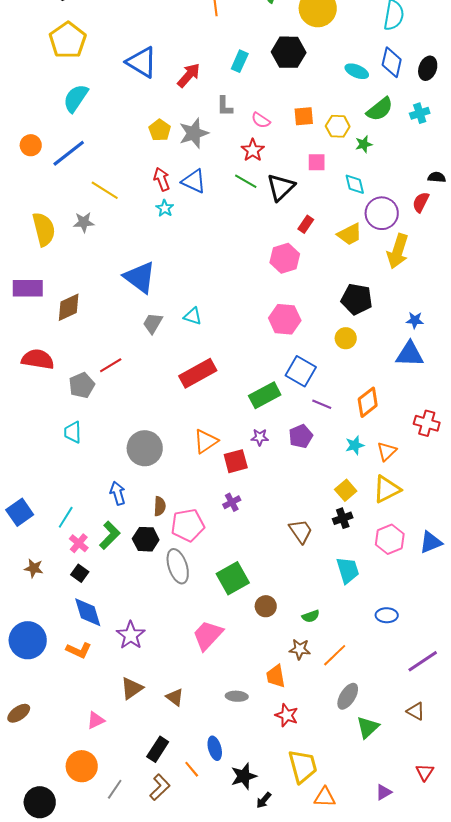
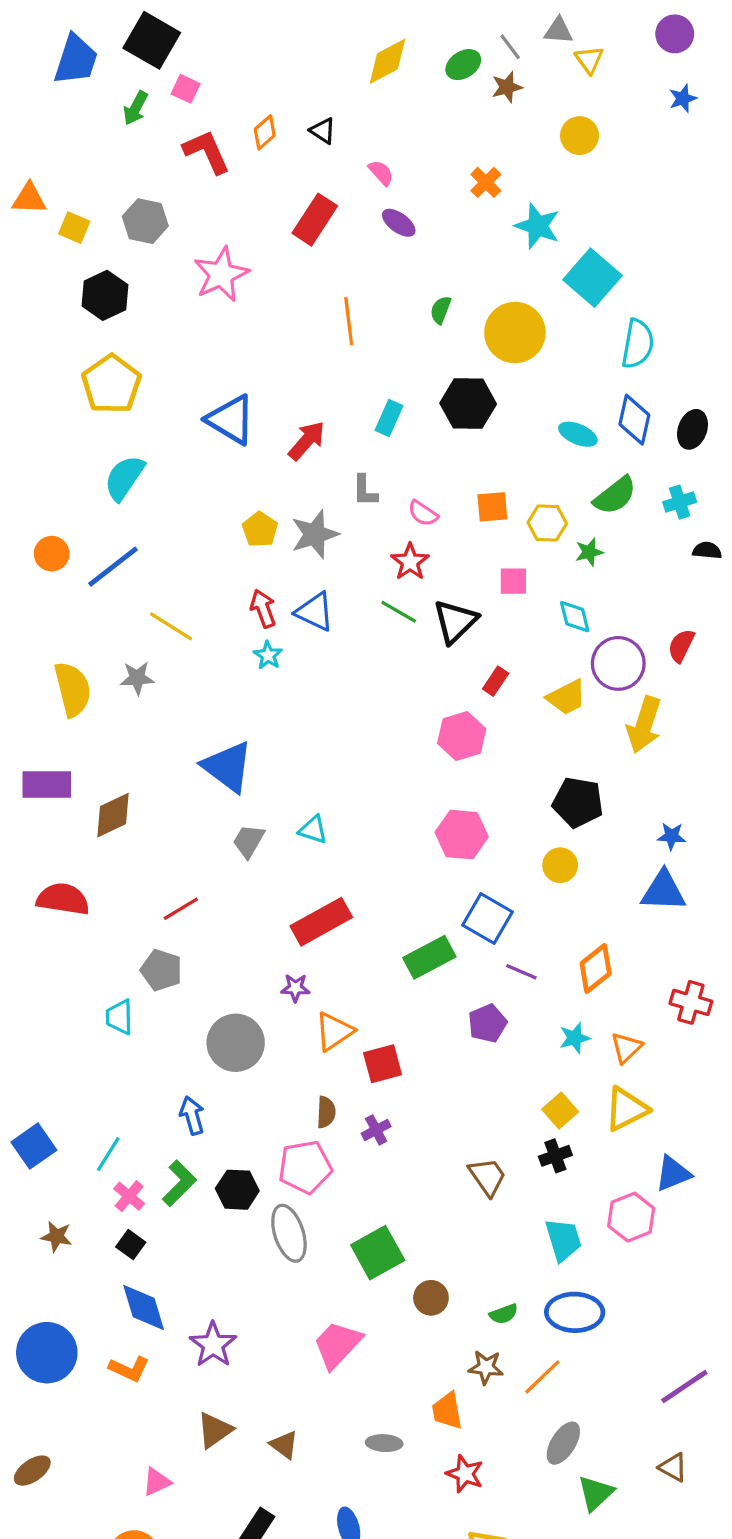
black semicircle: (437, 177) -> (707, 550), moved
gray pentagon: (82, 385) -> (161, 970), moved, turned -30
purple star: (260, 437) -> (295, 988), moved
brown semicircle: (160, 506) -> (326, 1112), moved
pink hexagon: (390, 539) -> (631, 1217), moved
blue triangle: (431, 542) -> (673, 1174), moved
blue ellipse: (387, 615) -> (575, 1312), moved, size x1.6

